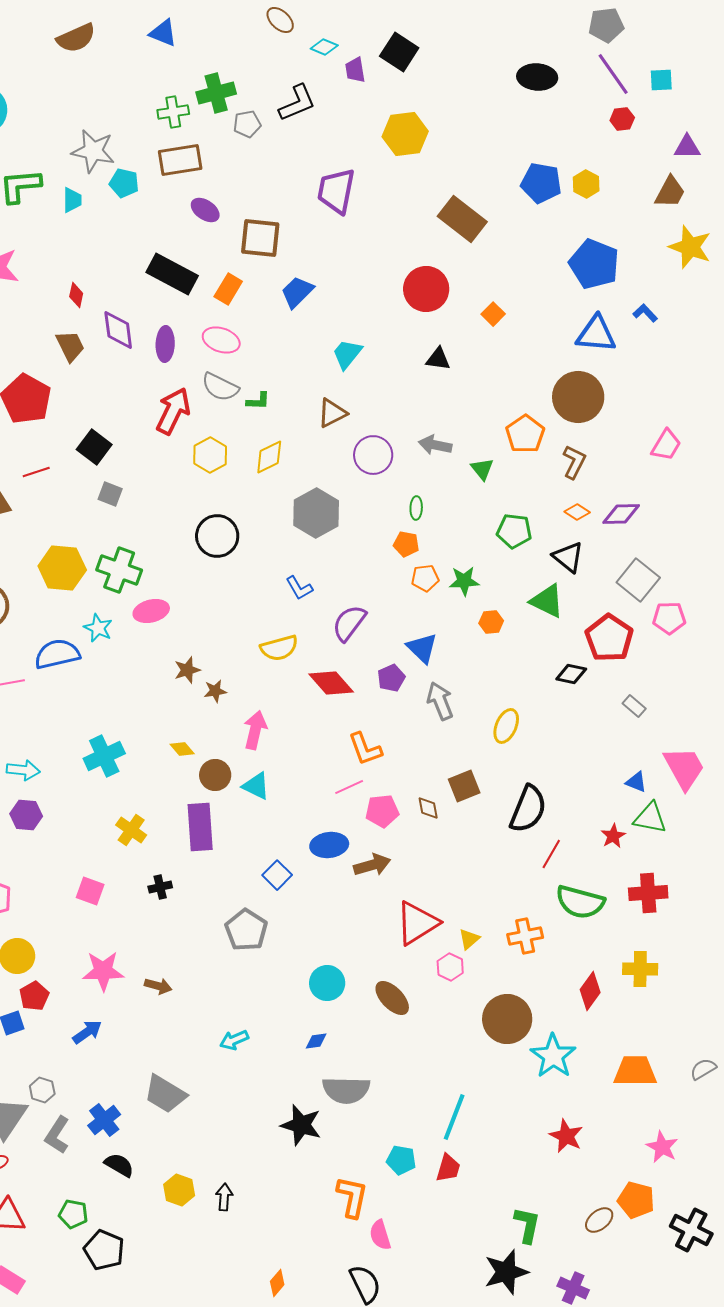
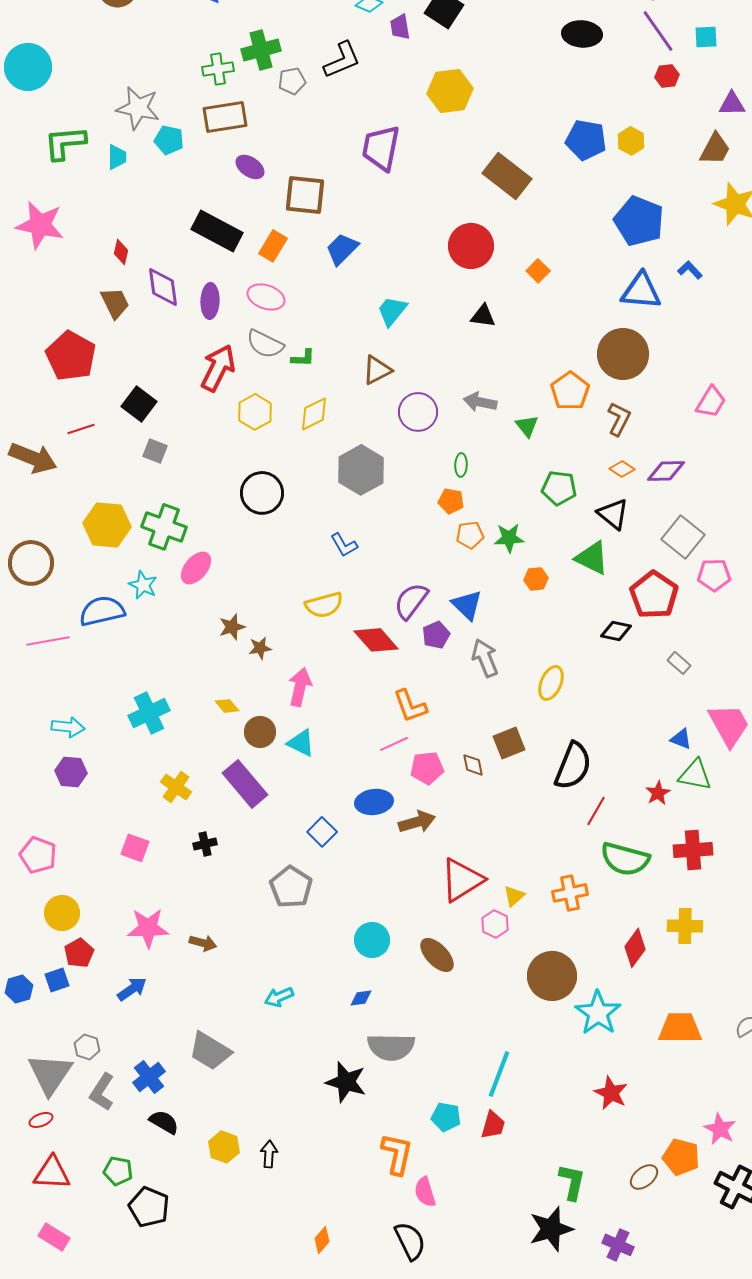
pink ellipse: (151, 611) -> (196, 568), turned -36
purple semicircle: (349, 623) -> (411, 601), moved
purple rectangle: (200, 827) -> (245, 784), turned -36
pink star: (662, 1147) -> (720, 1129), moved

